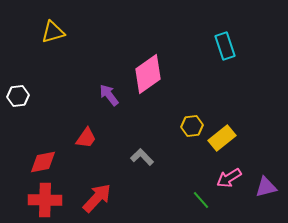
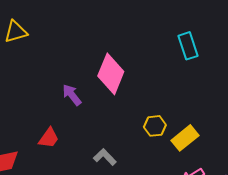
pink diamond: (148, 74) -> (111, 74), turned -33

